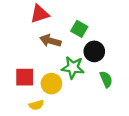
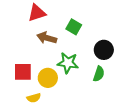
black circle: (94, 51) -> (104, 50), moved
green semicircle: (106, 79) -> (99, 74), turned 42

